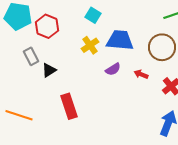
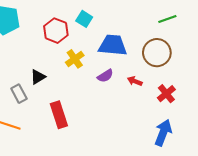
red hexagon: (47, 26) -> (56, 31), moved
yellow cross: (90, 45) -> (75, 59), moved
gray rectangle: (31, 56) -> (19, 94), moved

